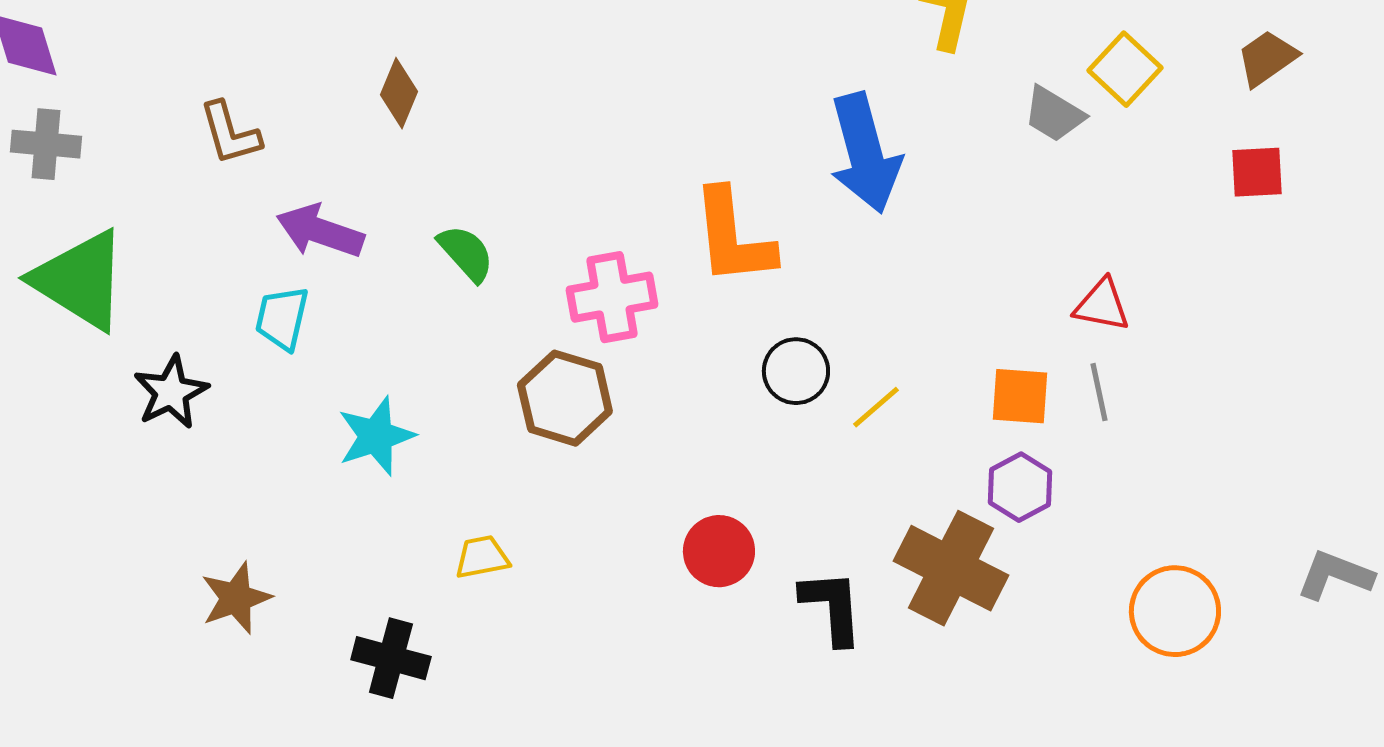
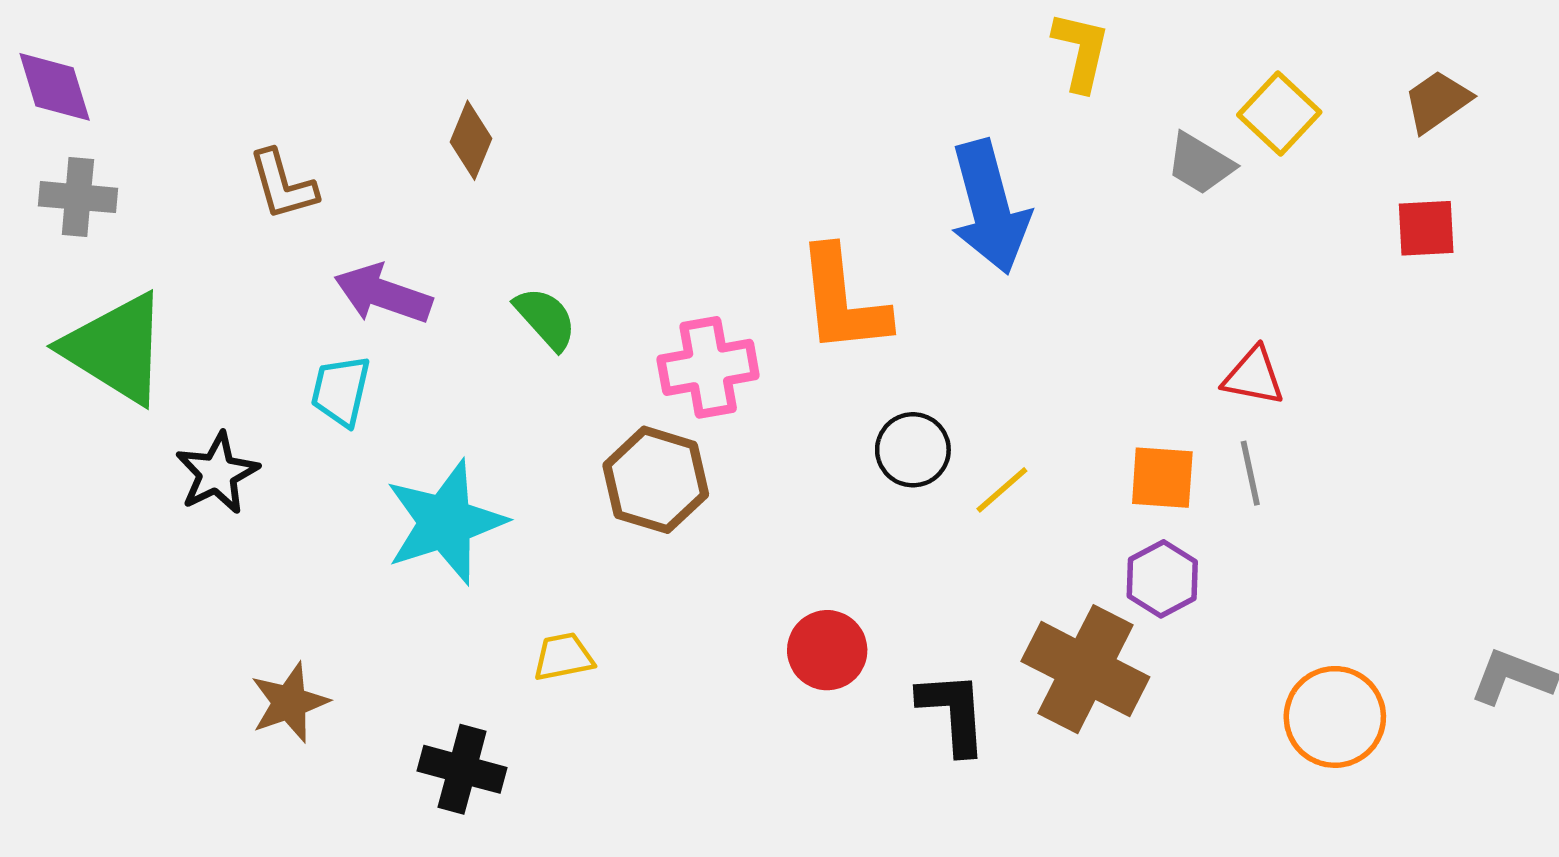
cyan star: (376, 436) -> (445, 522), size x1.4

